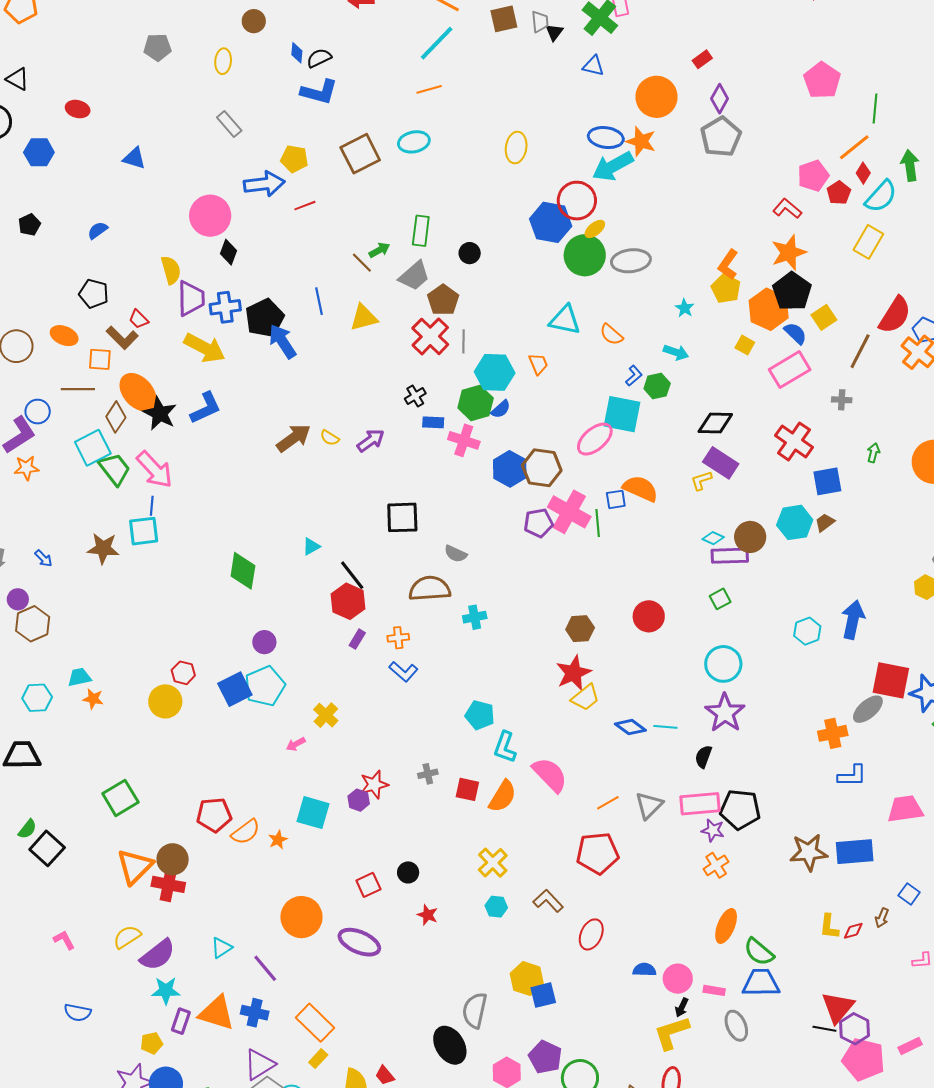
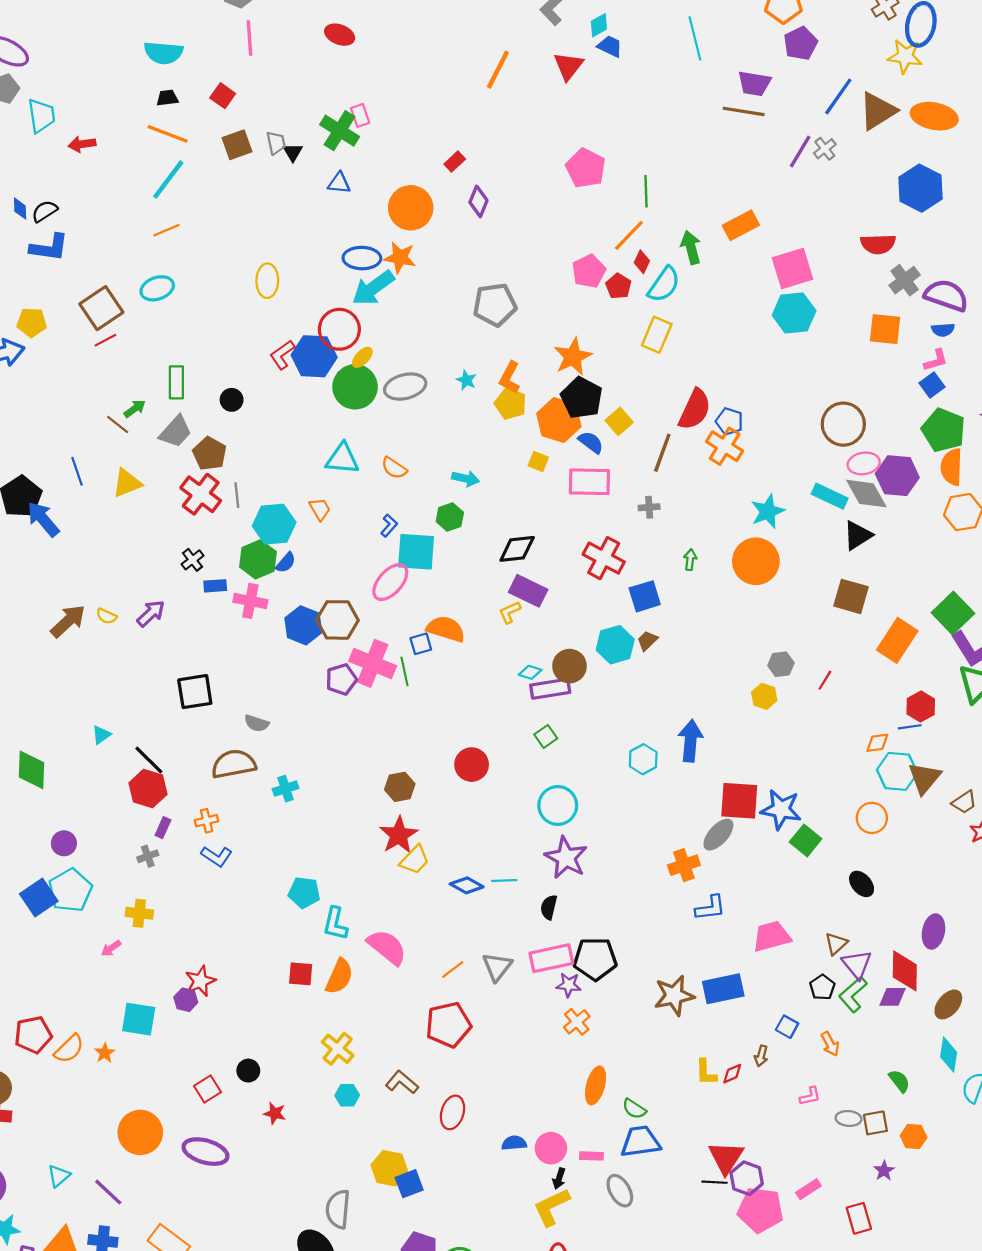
gray pentagon: (721, 137) -> (495, 305), moved, turned 30
red line: (305, 206) -> (105, 340), moved
red L-shape: (787, 209) -> (282, 355), moved, turned -68
cyan star: (685, 308) -> (466, 380), moved
pink rectangle: (790, 370) -> (589, 482), turned 39
blue L-shape: (634, 376) -> (389, 526), moved
yellow cross: (326, 715) -> (139, 913), turned -30
gray cross: (428, 774) -> (148, 856), moved
green semicircle: (759, 952) -> (634, 1109), size x0.7

